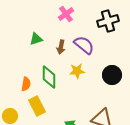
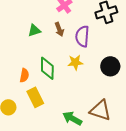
purple semicircle: (84, 45) -> (82, 36), turned -125
brown arrow: (61, 47) -> (59, 29), moved, turned -32

